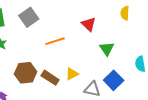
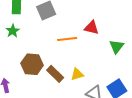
red triangle: (89, 24) -> (91, 28), moved, turned -42
green triangle: (107, 49) -> (117, 47), moved

